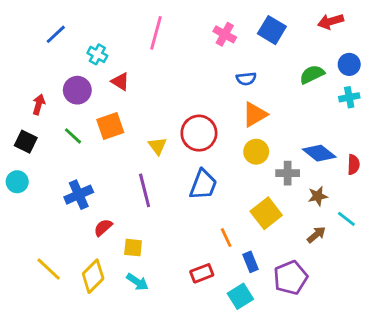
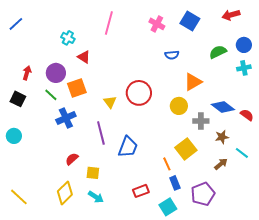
blue line: (56, 34) -> (16, 24), moved
purple circle: (77, 90) -> (56, 73), moved
orange triangle: (255, 114) -> (193, 82), moved
red semicircle: (353, 165) -> (247, 115), turned -56
cyan circle: (17, 182) -> (14, 136), moved
blue trapezoid: (203, 185) -> (128, 147), moved
blue cross: (79, 195) -> (66, 118), moved
orange line: (226, 238) -> (167, 164), moved
yellow line: (49, 269) -> (19, 197), moved

